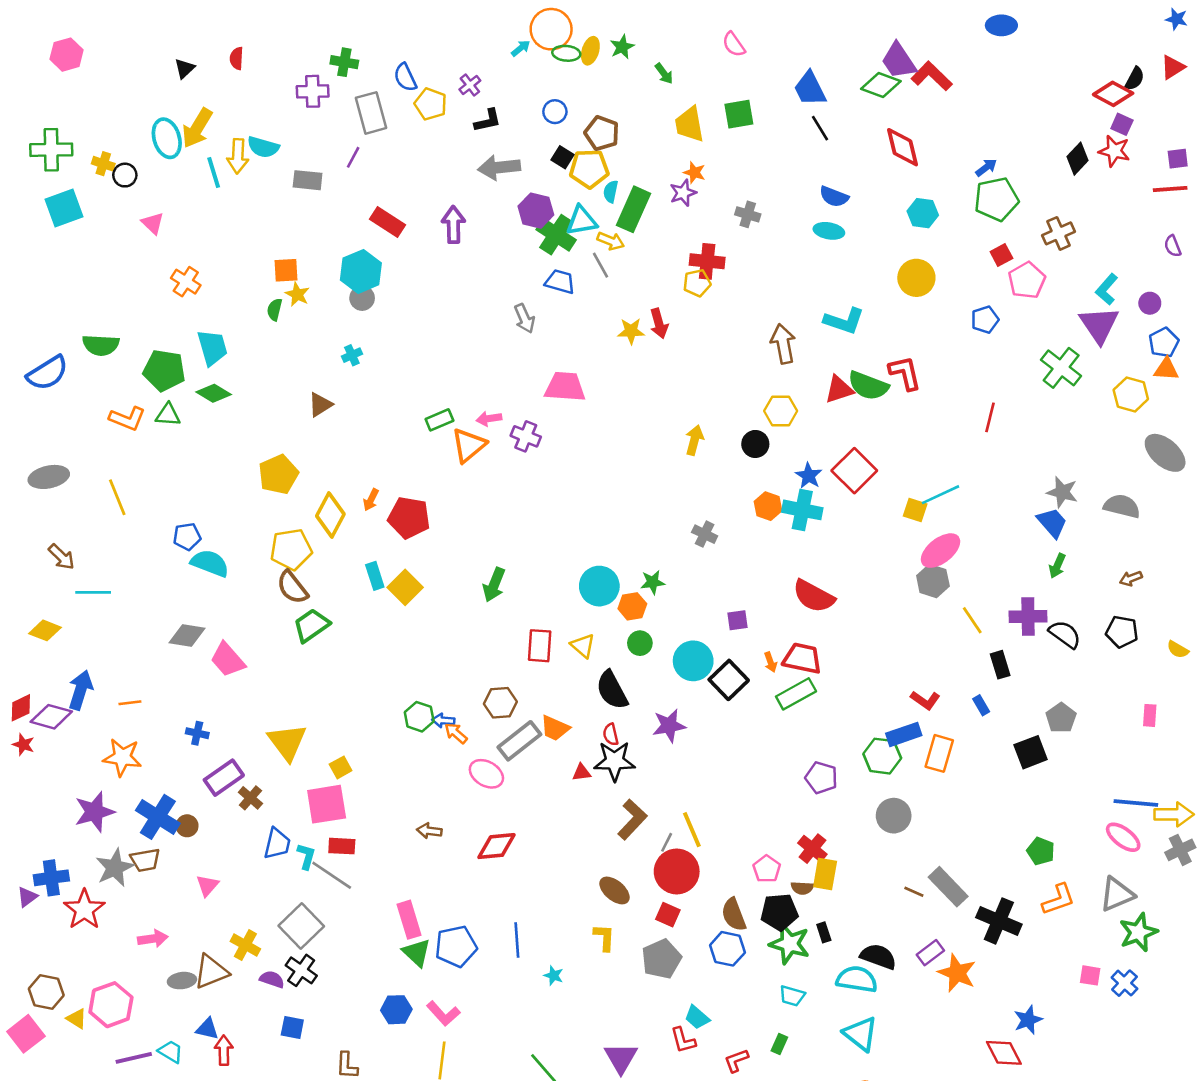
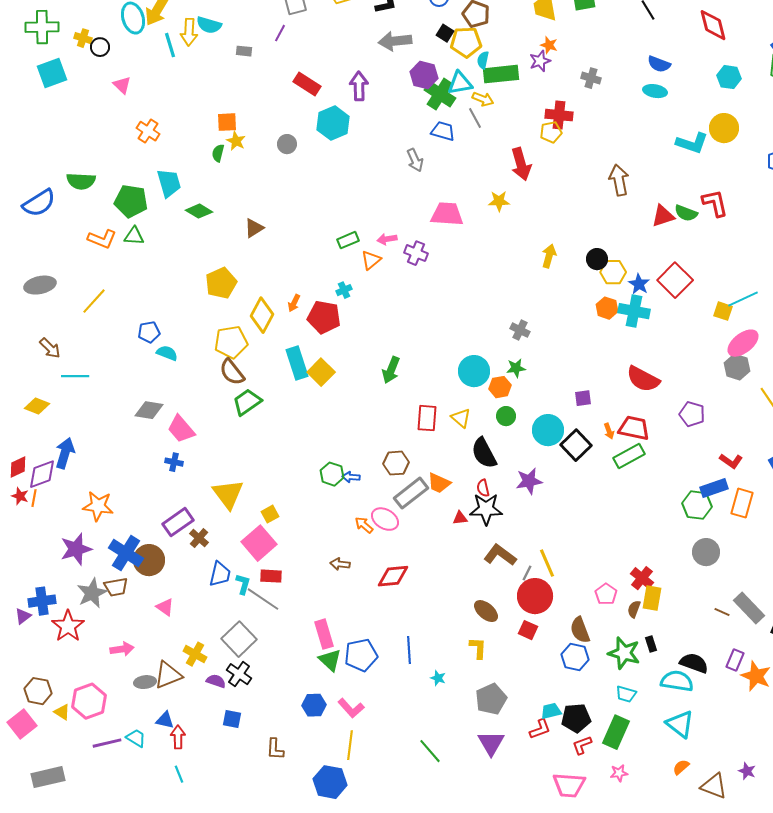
gray rectangle: (308, 180) -> (244, 51), size x0.7
green rectangle: (634, 209) -> (501, 74), turned 60
cyan hexagon: (361, 271) -> (333, 123), moved
cyan L-shape: (844, 321) -> (692, 143), moved
red arrow: (659, 323) -> (521, 164), size x1.4
yellow star: (631, 331) -> (499, 201), moved
cyan cross: (352, 355) -> (344, 290), moved
green semicircle: (868, 386) -> (686, 213), size x0.7
green diamond: (214, 393) -> (199, 211), moved
yellow hexagon: (781, 411) -> (613, 272), moved
orange triangle: (469, 445) -> (371, 260), size x0.7
yellow line: (117, 497) -> (94, 301), turned 64
gray cross: (705, 534) -> (520, 330), moved
cyan semicircle: (210, 563) -> (167, 353), size x0.7
cyan rectangle: (375, 576) -> (297, 363), size x1.5
orange line: (130, 703) -> (34, 498), moved, turned -72
purple diamond: (51, 717) -> (42, 474), turned -36
blue cross: (197, 733) -> (174, 462), moved
orange arrow: (456, 733) -> (364, 525), moved
purple pentagon: (821, 778) -> (692, 414), moved
pink square: (327, 804) -> (259, 543), turned -32
brown L-shape: (632, 819) -> (500, 555), turned -96
brown circle: (187, 826) -> (149, 560), size x1.8
pink triangle: (207, 885) -> (165, 607), turned -36
brown semicircle: (802, 888) -> (634, 609), turned 108
black pentagon: (779, 912) -> (576, 718), moved
purple rectangle: (930, 953) -> (735, 660), turned -30
gray pentagon: (661, 959) -> (491, 699), moved
cyan trapezoid: (697, 1017) -> (551, 711), turned 125
red L-shape: (683, 1040) -> (540, 729), turned -95
green rectangle: (779, 1044) -> (616, 732), size x2.0

